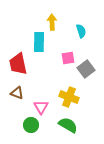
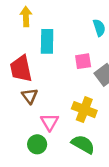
yellow arrow: (52, 22) -> (26, 17), moved
brown triangle: (17, 93) -> (30, 96), moved, turned 32

